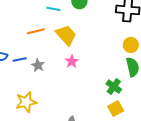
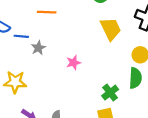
yellow trapezoid: (66, 35) -> (111, 29), moved
pink star: (72, 61) -> (73, 63), moved

